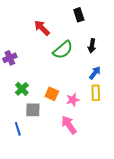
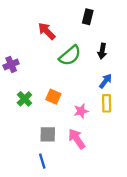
black rectangle: (79, 15) -> (88, 17), turned 32
orange square: (52, 94) -> (53, 97), moved
gray square: (33, 110) -> (48, 134), moved
blue line: (18, 129) -> (42, 161), moved

